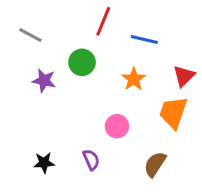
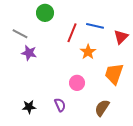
red line: (103, 21) -> (72, 33), moved
gray line: (30, 35) -> (20, 34), moved
green circle: (82, 62) -> (45, 13), moved
red triangle: (184, 76) -> (121, 37), moved

